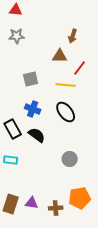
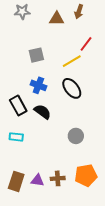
brown triangle: (60, 56) -> (57, 19), moved
yellow line: (66, 85) -> (72, 61), turned -36
brown cross: (56, 208) -> (58, 178), moved

